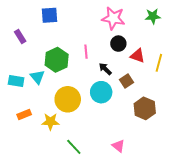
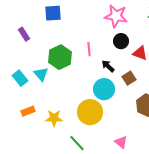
cyan rectangle: (16, 81) -> (20, 78), turned 42
yellow circle: (68, 99) -> (90, 112), moved

